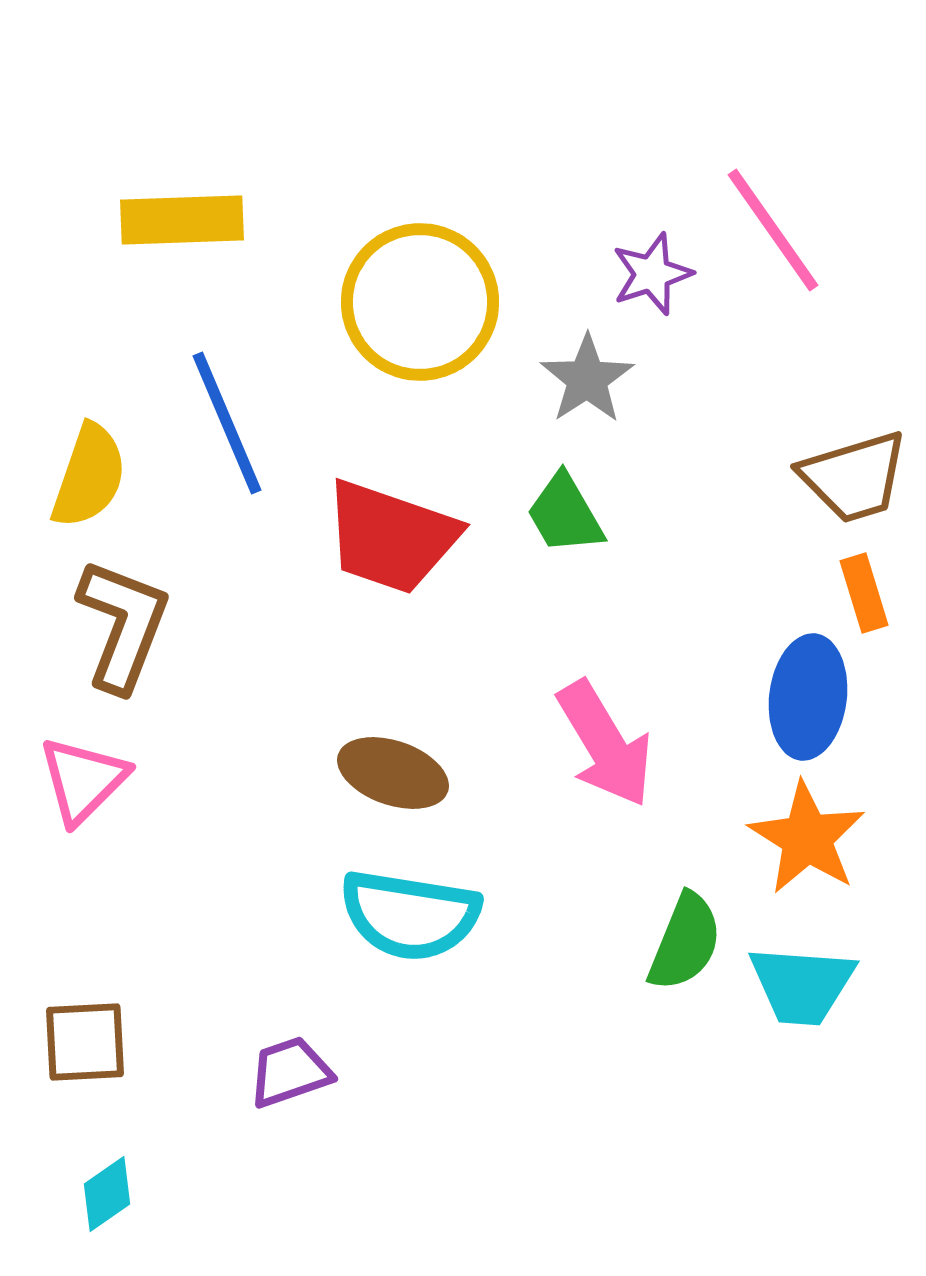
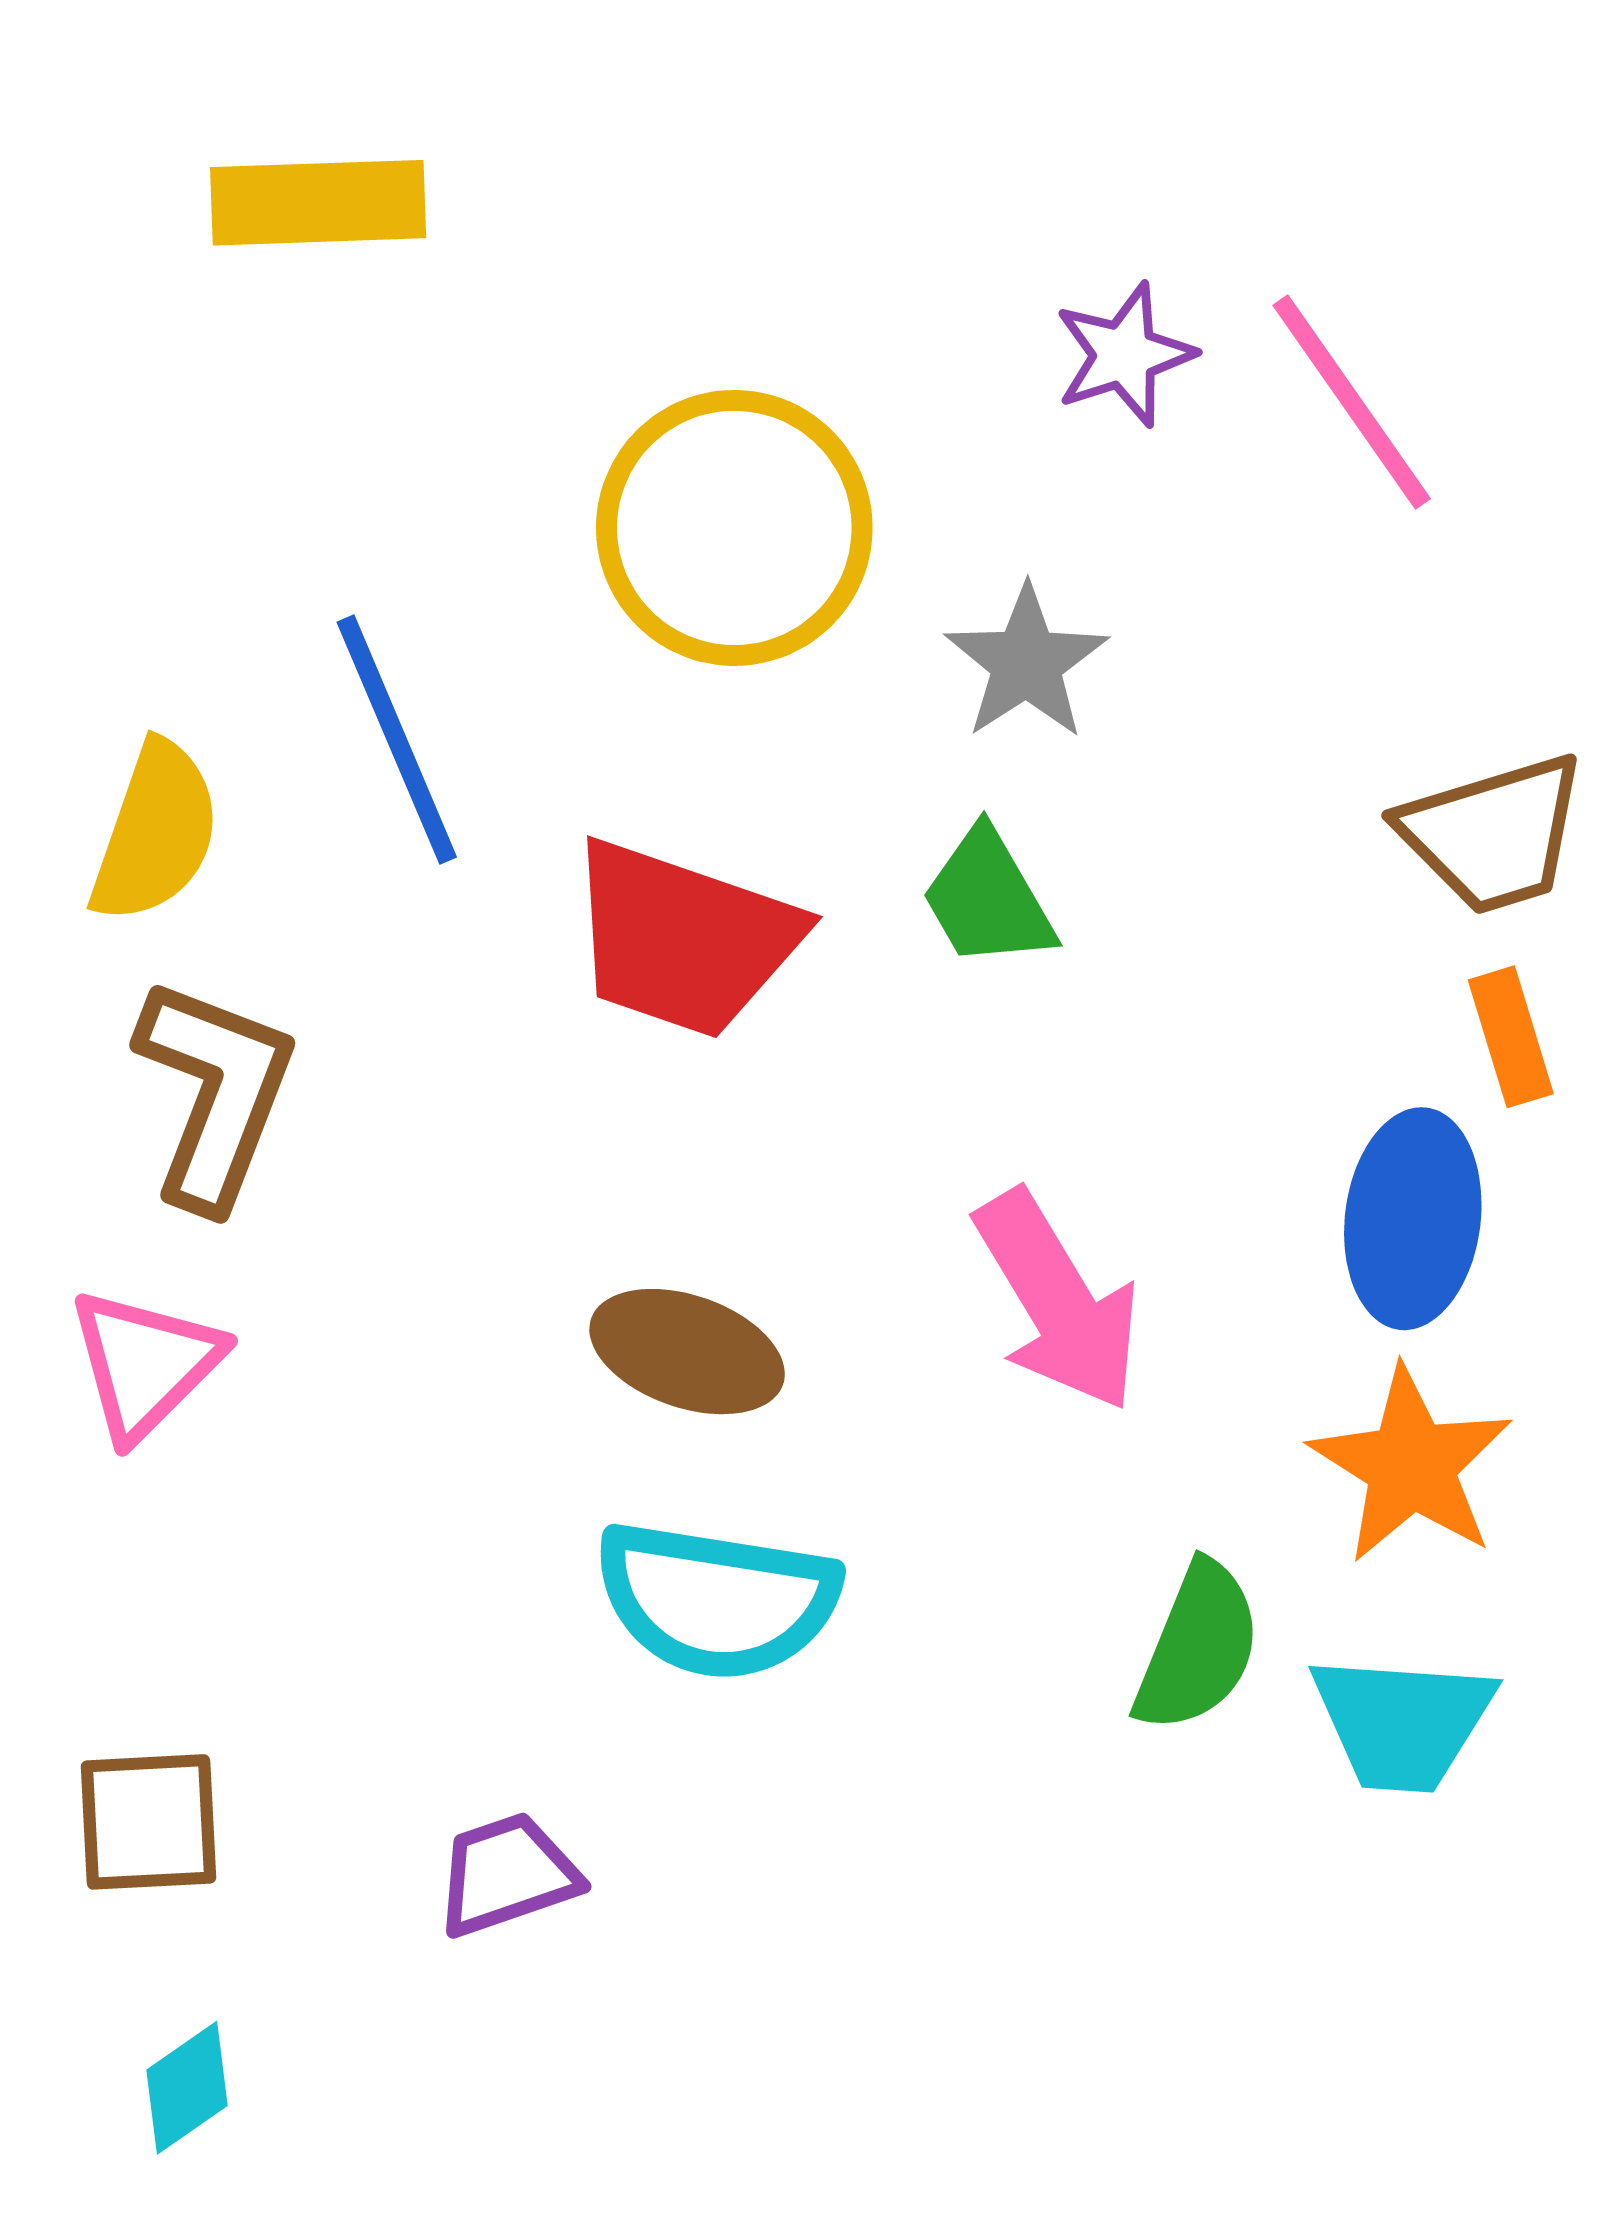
yellow rectangle: (182, 220) -> (318, 203), moved
purple star: (652, 274) -> (1124, 355), moved

